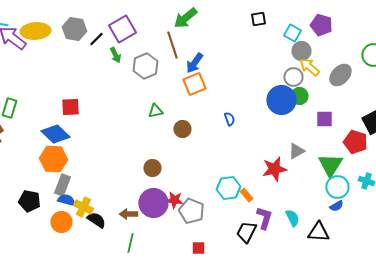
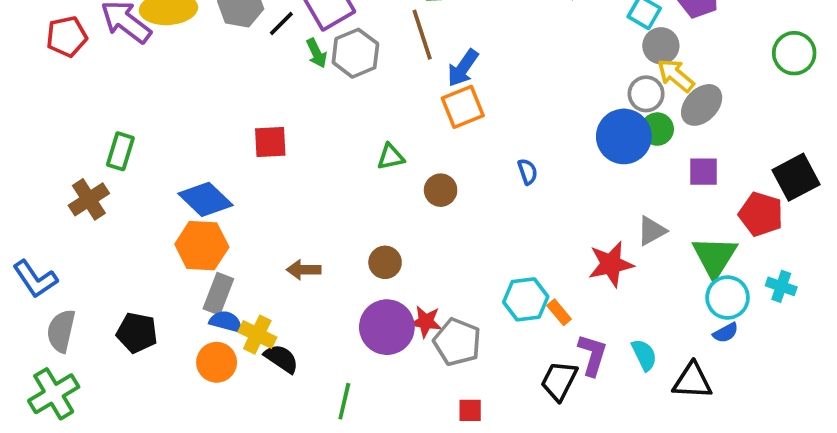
gray hexagon: (145, 66) -> (355, 53), moved
gray ellipse: (340, 75) -> (702, 105), moved
red square: (70, 107) -> (270, 142), moved
black pentagon: (29, 201) -> (137, 333), moved
brown arrow: (128, 214) -> (304, 270), moved

